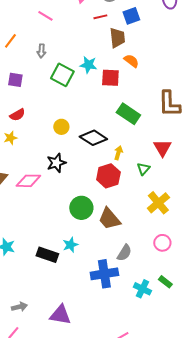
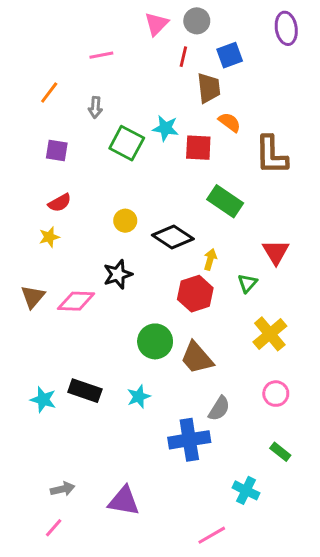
pink line: (45, 16) -> (101, 55), turned -42
red line: (100, 17) -> (183, 57), turned -64
brown L-shape: (169, 104) -> (271, 155), moved
black rectangle: (47, 255) -> (85, 391), moved
cyan cross: (142, 289) -> (246, 490), moved

